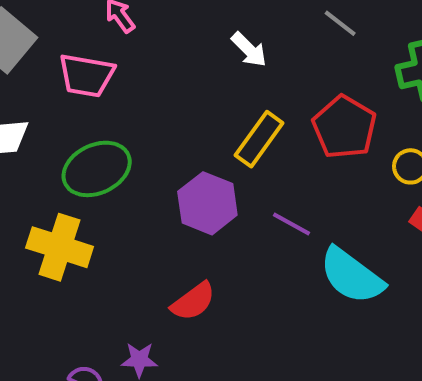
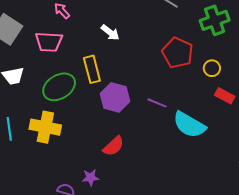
white arrow: (249, 50) -> (110, 33), moved
yellow rectangle: (259, 139) -> (92, 69), moved, turned -44

